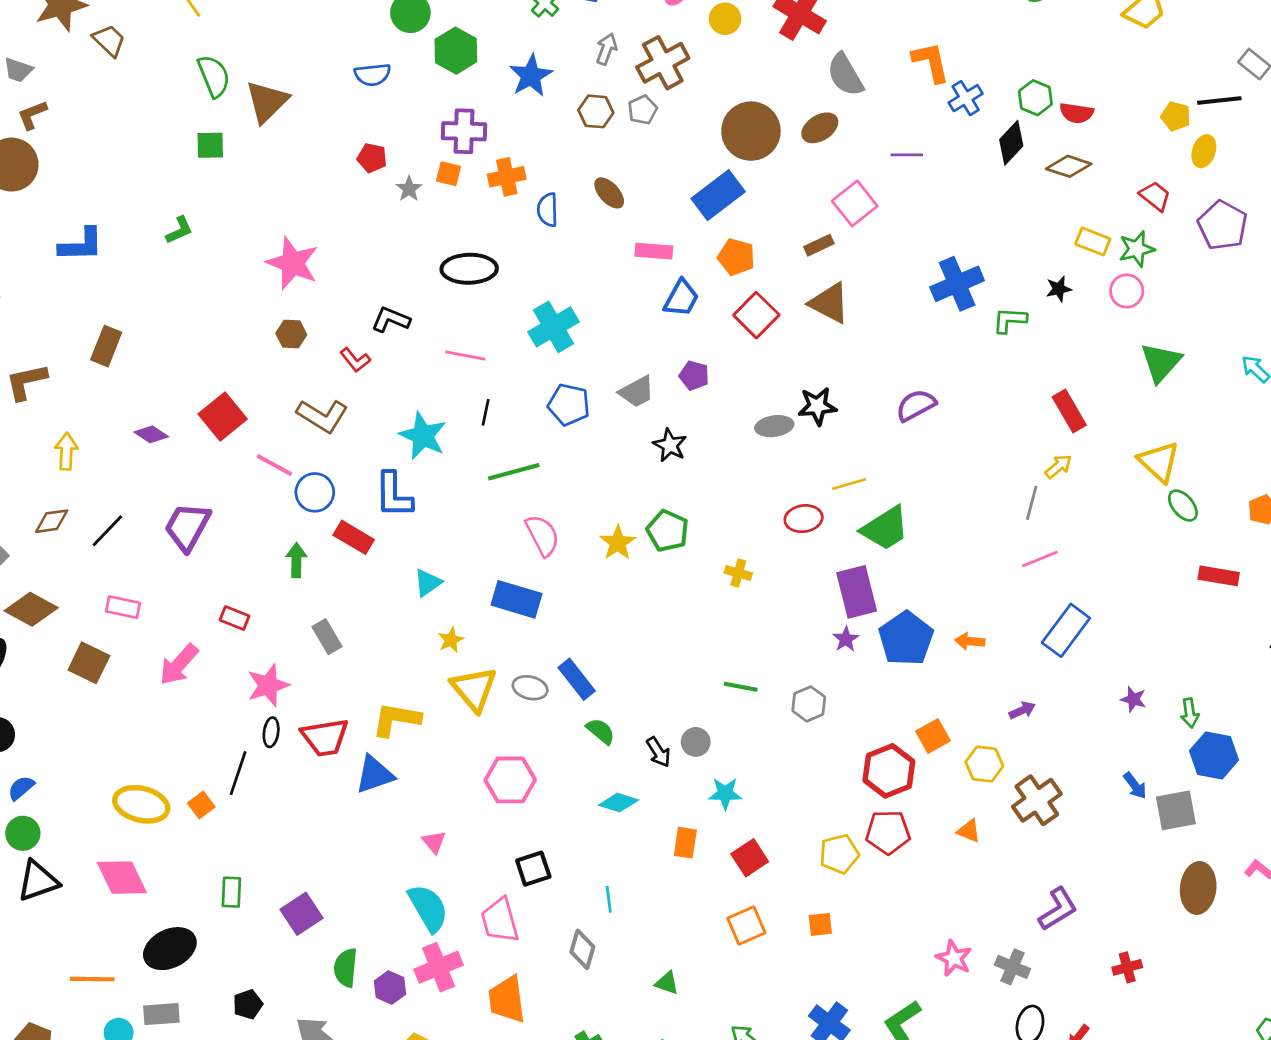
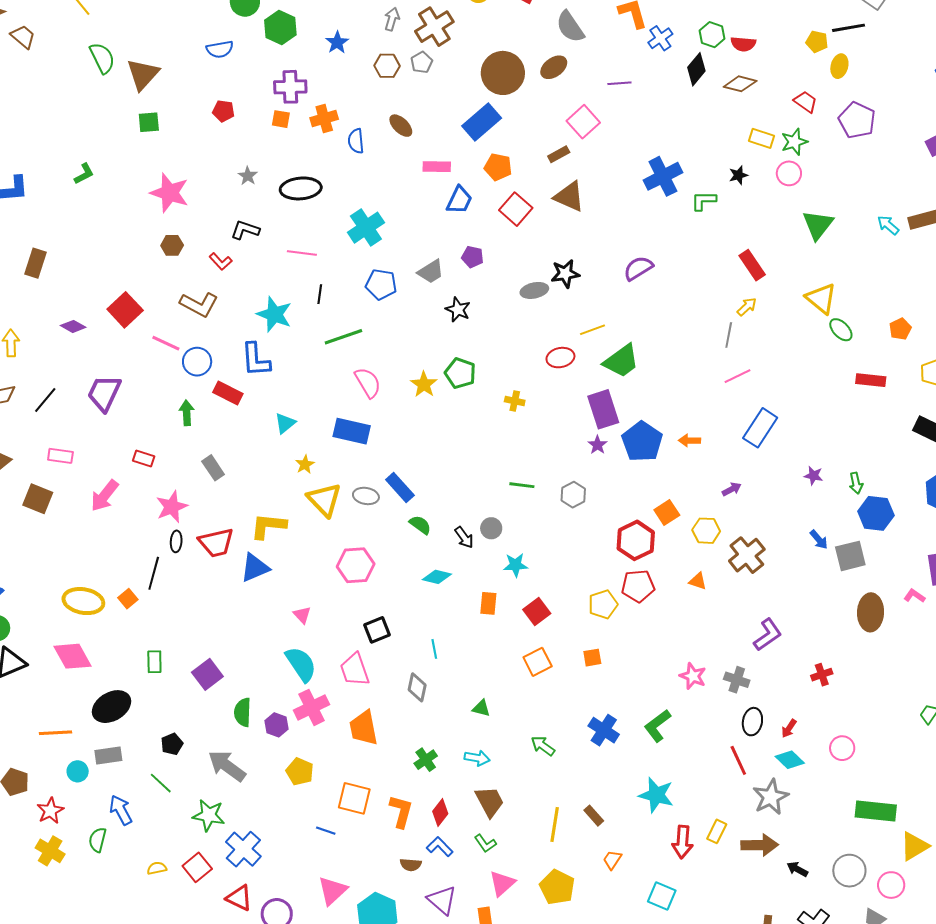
blue star: (531, 76) -> (337, 42), size x0.7
green square: (210, 145) -> (149, 122), moved
gray star: (409, 189) -> (248, 176), moved

